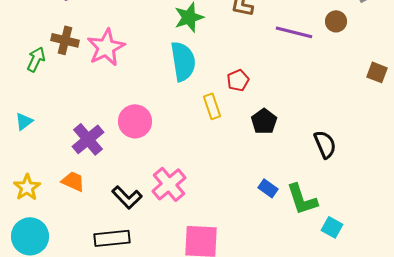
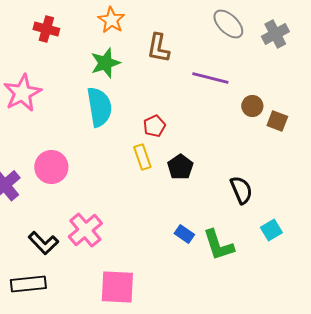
brown circle: (336, 21) -> (252, 106), moved
brown square: (377, 72) -> (277, 121), moved
yellow rectangle: (212, 106) -> (142, 157), moved
cyan square: (332, 227) -> (271, 230), moved, turned 30

